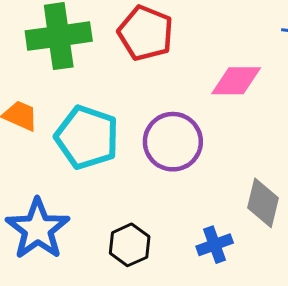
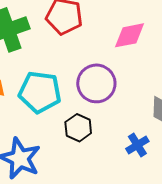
black hexagon: (130, 245) -> (78, 128), moved

